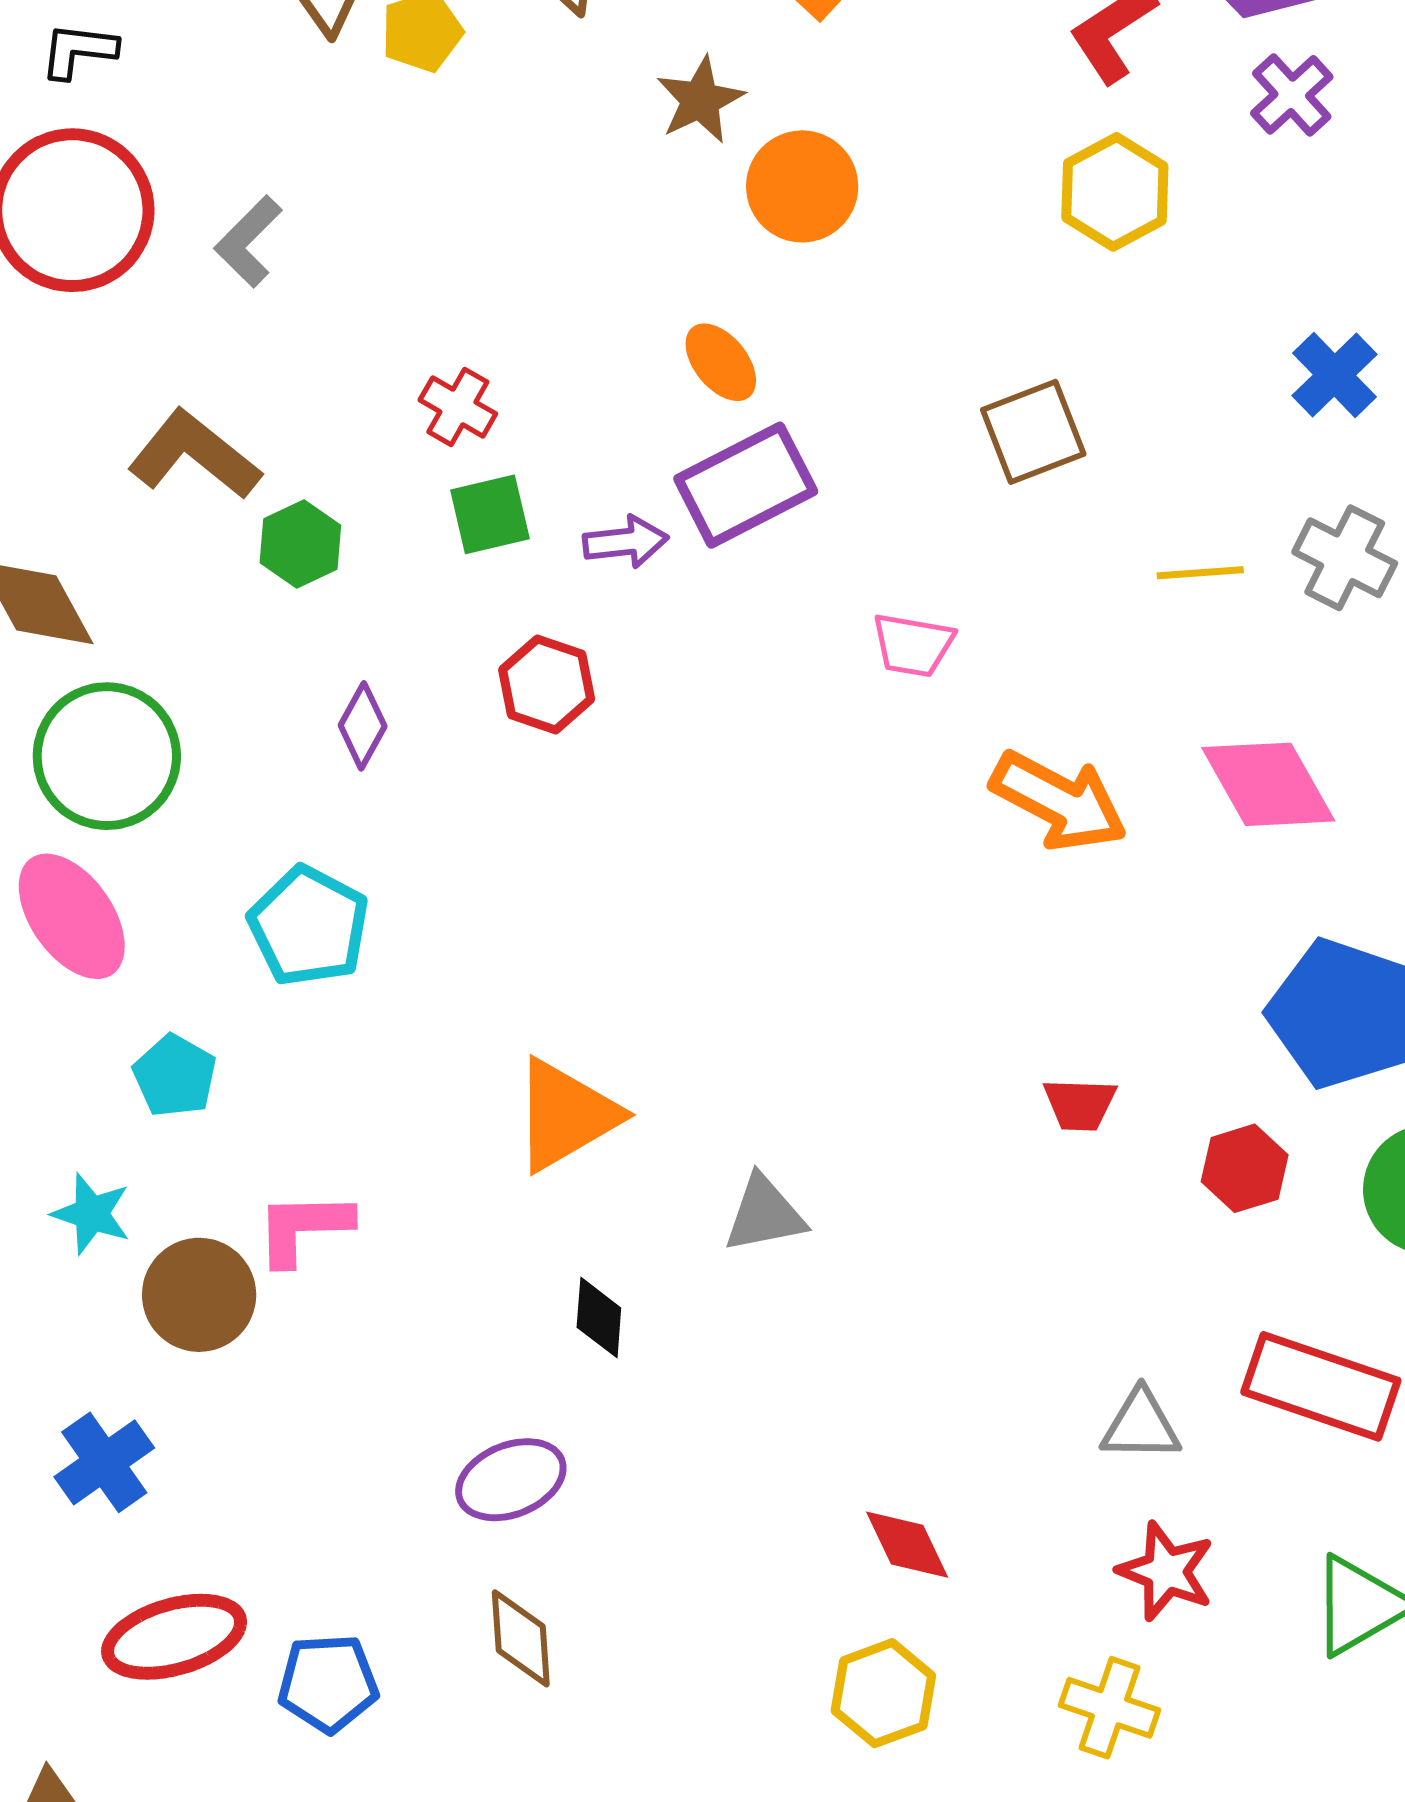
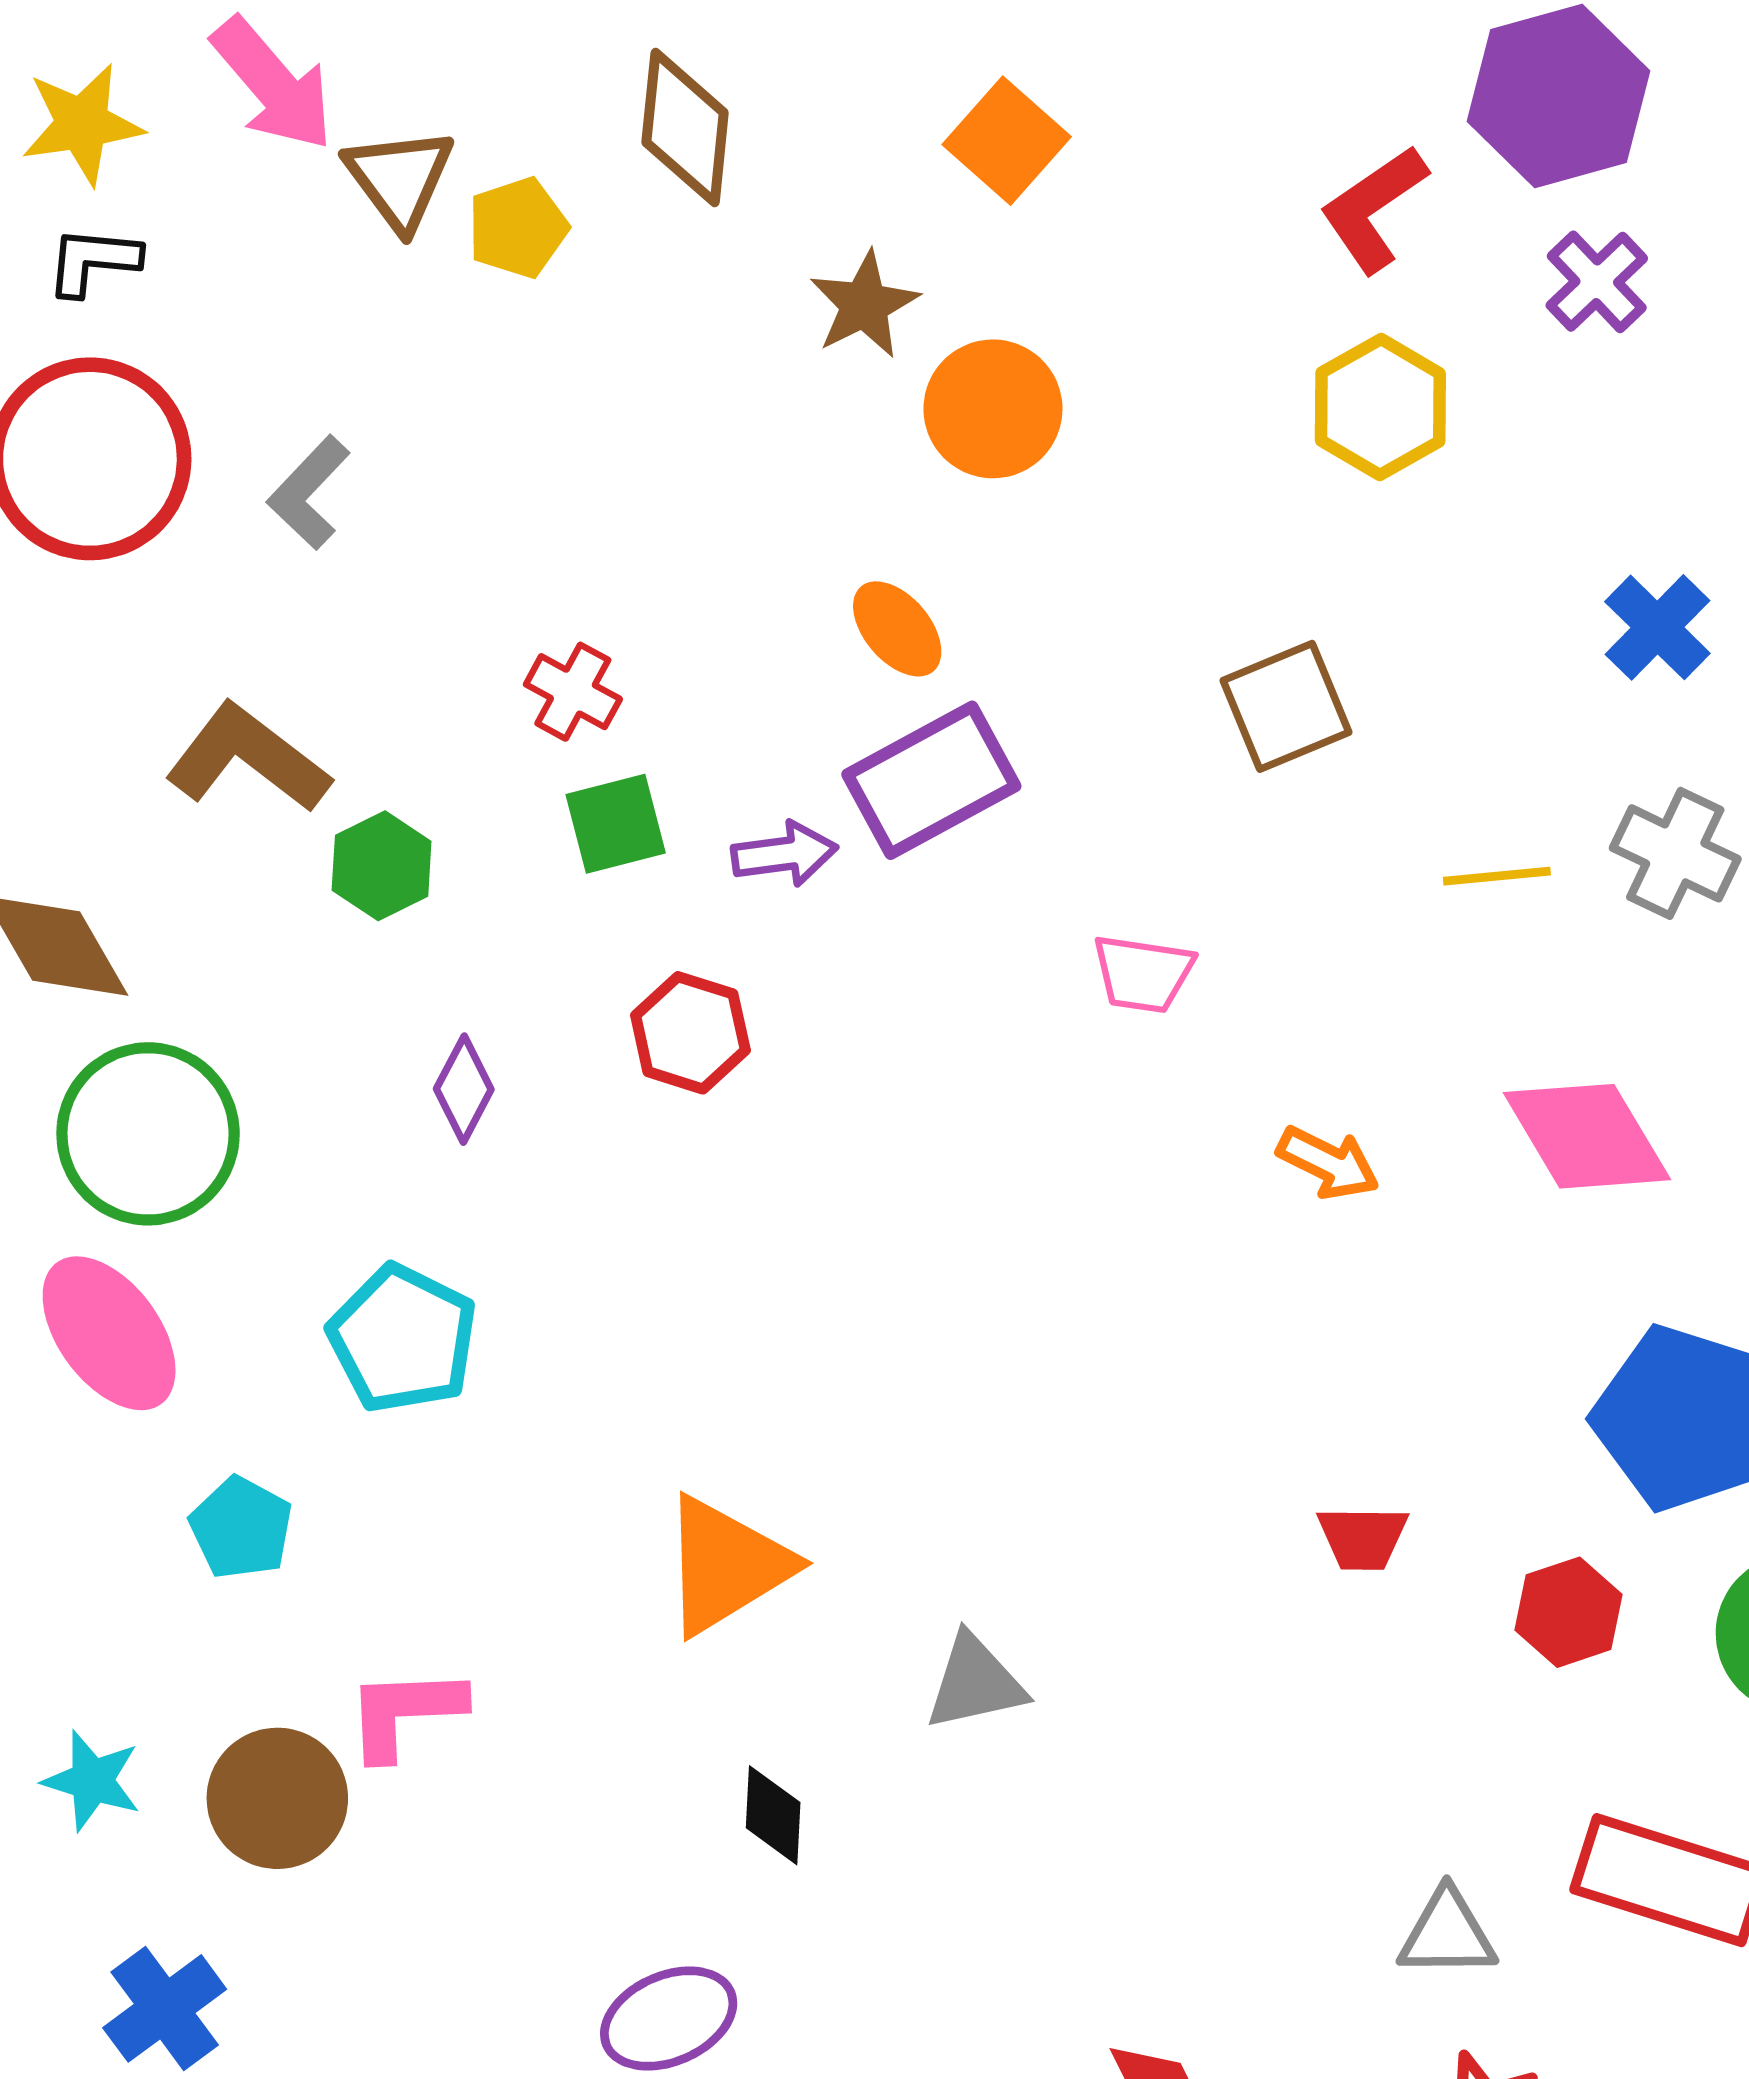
orange arrow: (1059, 801) -> (1328, 1163), size x0.6
cyan star: (91, 1214) -> (92, 1781), moved

